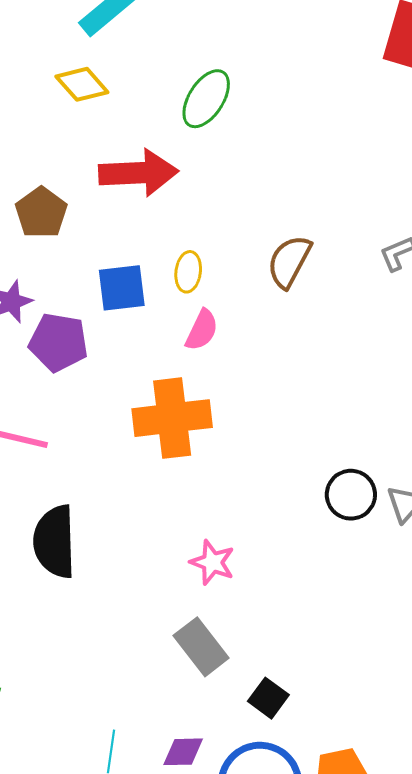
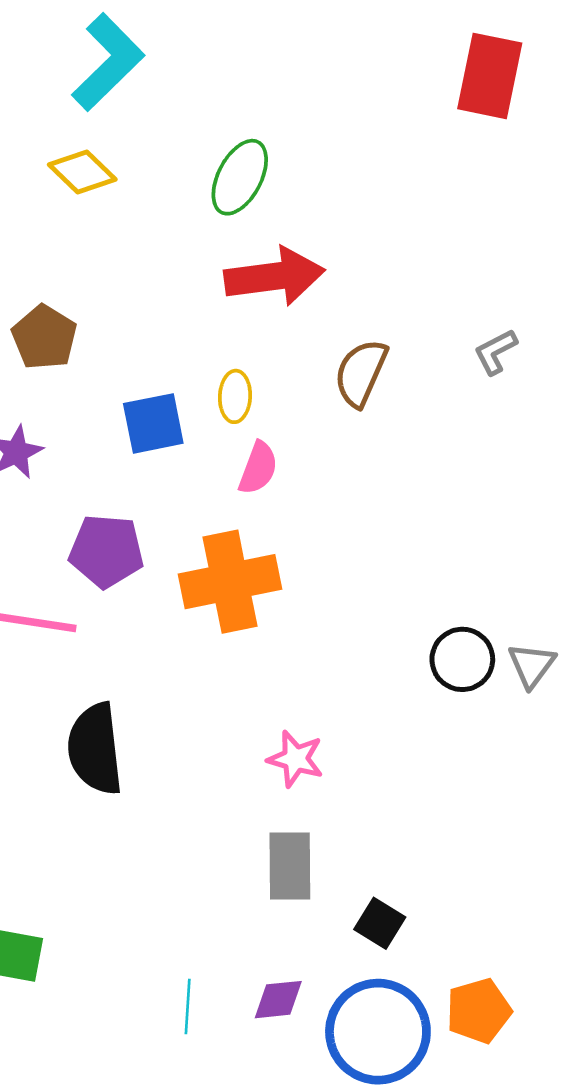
red arrow: (138, 173) -> (274, 276), moved
purple pentagon: (58, 342) -> (106, 551), moved
gray rectangle: (201, 647) -> (290, 866), turned 42

